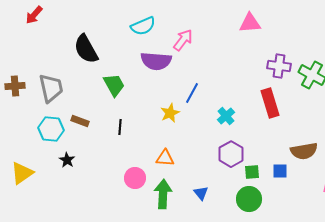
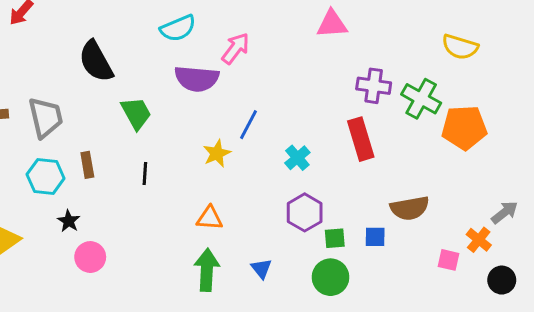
brown rectangle: (80, 121) -> (87, 165), turned 60
pink circle: (135, 178) -> (90, 257), moved

